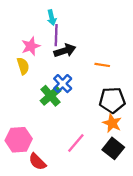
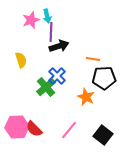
pink star: (31, 46) -> (31, 20), moved
black pentagon: (112, 100) -> (104, 78), moved
orange star: (112, 123) -> (86, 97), moved
red semicircle: (37, 162) -> (34, 129), moved

